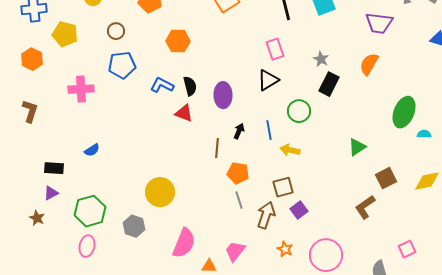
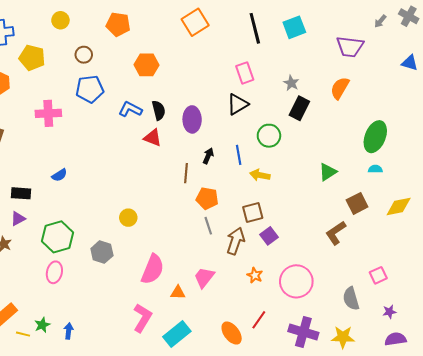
cyan semicircle: (424, 134) -> (375, 169), moved
yellow circle: (160, 192) -> (128, 218), size x0.6

